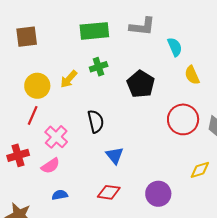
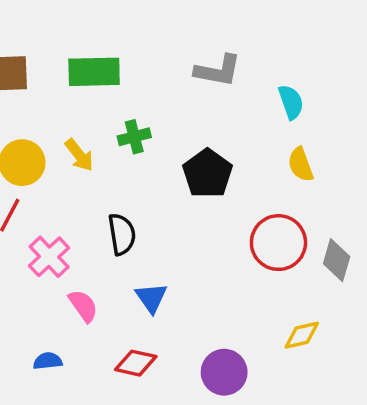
green rectangle: (94, 31) -> (94, 72), moved
cyan semicircle: (175, 47) -> (291, 102), moved
yellow arrow: (69, 79) -> (79, 155), turned -84
pink semicircle: (50, 166) -> (83, 306), moved, turned -96

